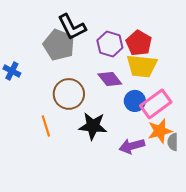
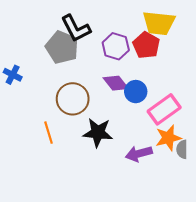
yellow trapezoid: (142, 66) -> (159, 23), moved
blue circle: (135, 101) -> (136, 92), moved

